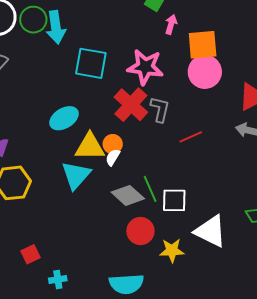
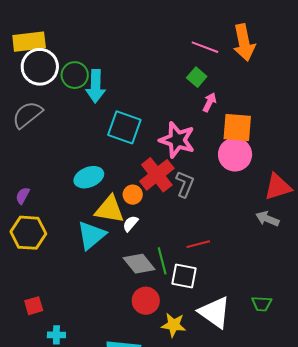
red line: (191, 137) -> (198, 244), moved
orange circle: (113, 144) -> (133, 195), moved

